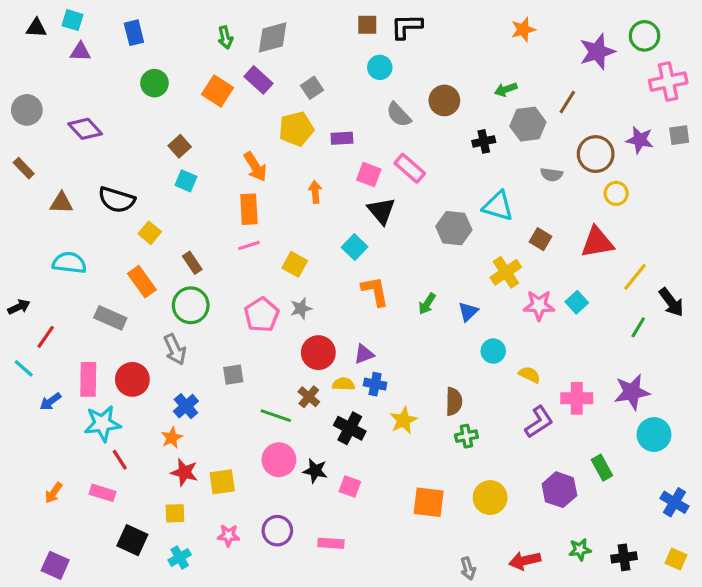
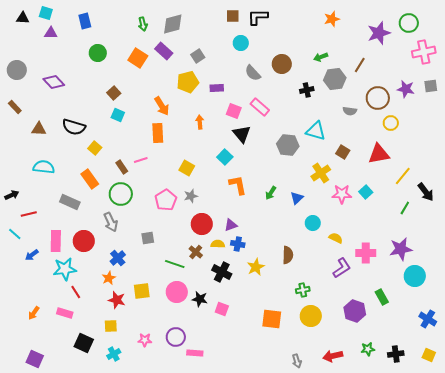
pink line: (249, 245) -> (141, 160), moved
red line: (46, 337) -> (29, 214), turned 42
green cross: (466, 436) -> (303, 290), moved
yellow square: (222, 482) -> (142, 291), moved
pink rectangle: (331, 543) -> (195, 353), moved

